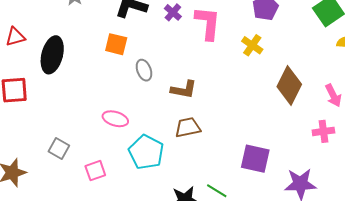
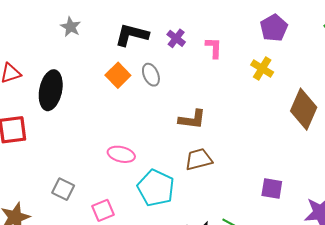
pink L-shape: (208, 23) -> (214, 48), size x0.6
orange square: (116, 44) -> (118, 75), turned 35
gray ellipse: (144, 70) -> (151, 75), moved
purple square: (255, 159) -> (272, 189), size x0.7

